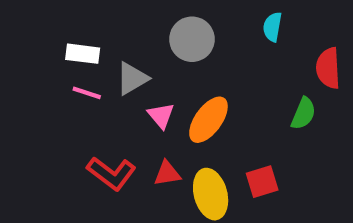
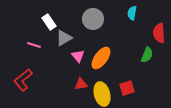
white rectangle: (83, 54) -> (49, 22), moved, turned 49
pink line: (87, 93) -> (34, 45), moved
red L-shape: (111, 173) -> (23, 80), moved, turned 105

